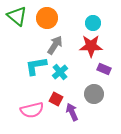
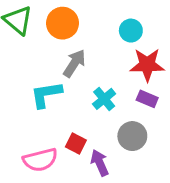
red star: (91, 46) -> (147, 65), moved
cyan cross: (60, 72) -> (104, 99), moved

